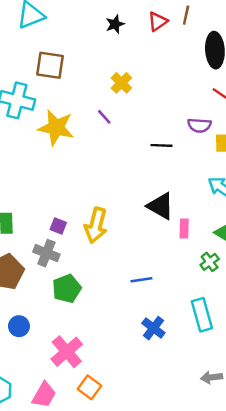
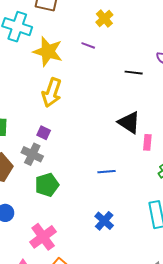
purple line: (104, 117) -> (88, 45), turned -32
yellow arrow: (96, 225) -> (52, 93), moved
blue line: (141, 280) -> (107, 172), moved
blue cross: (153, 328) -> (104, 221), moved

